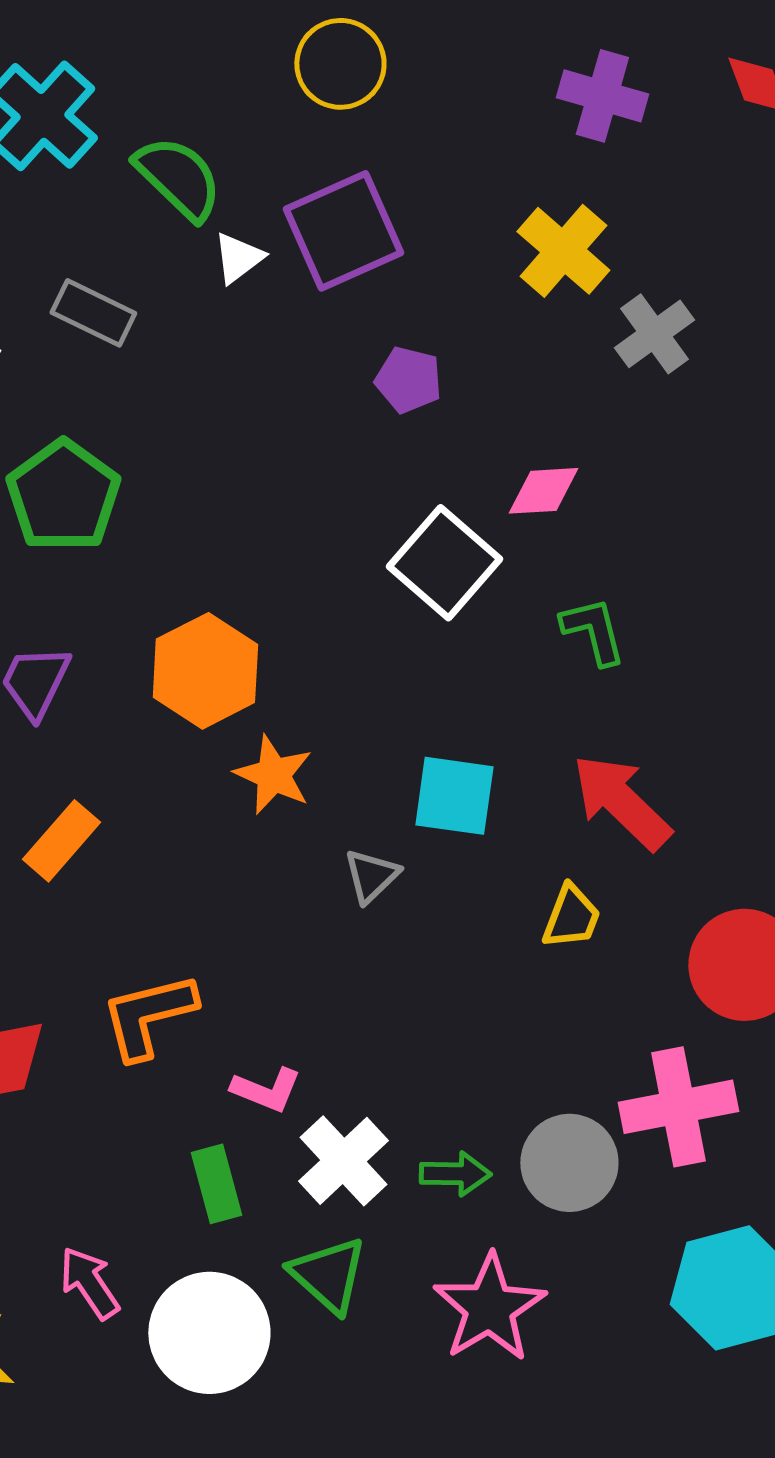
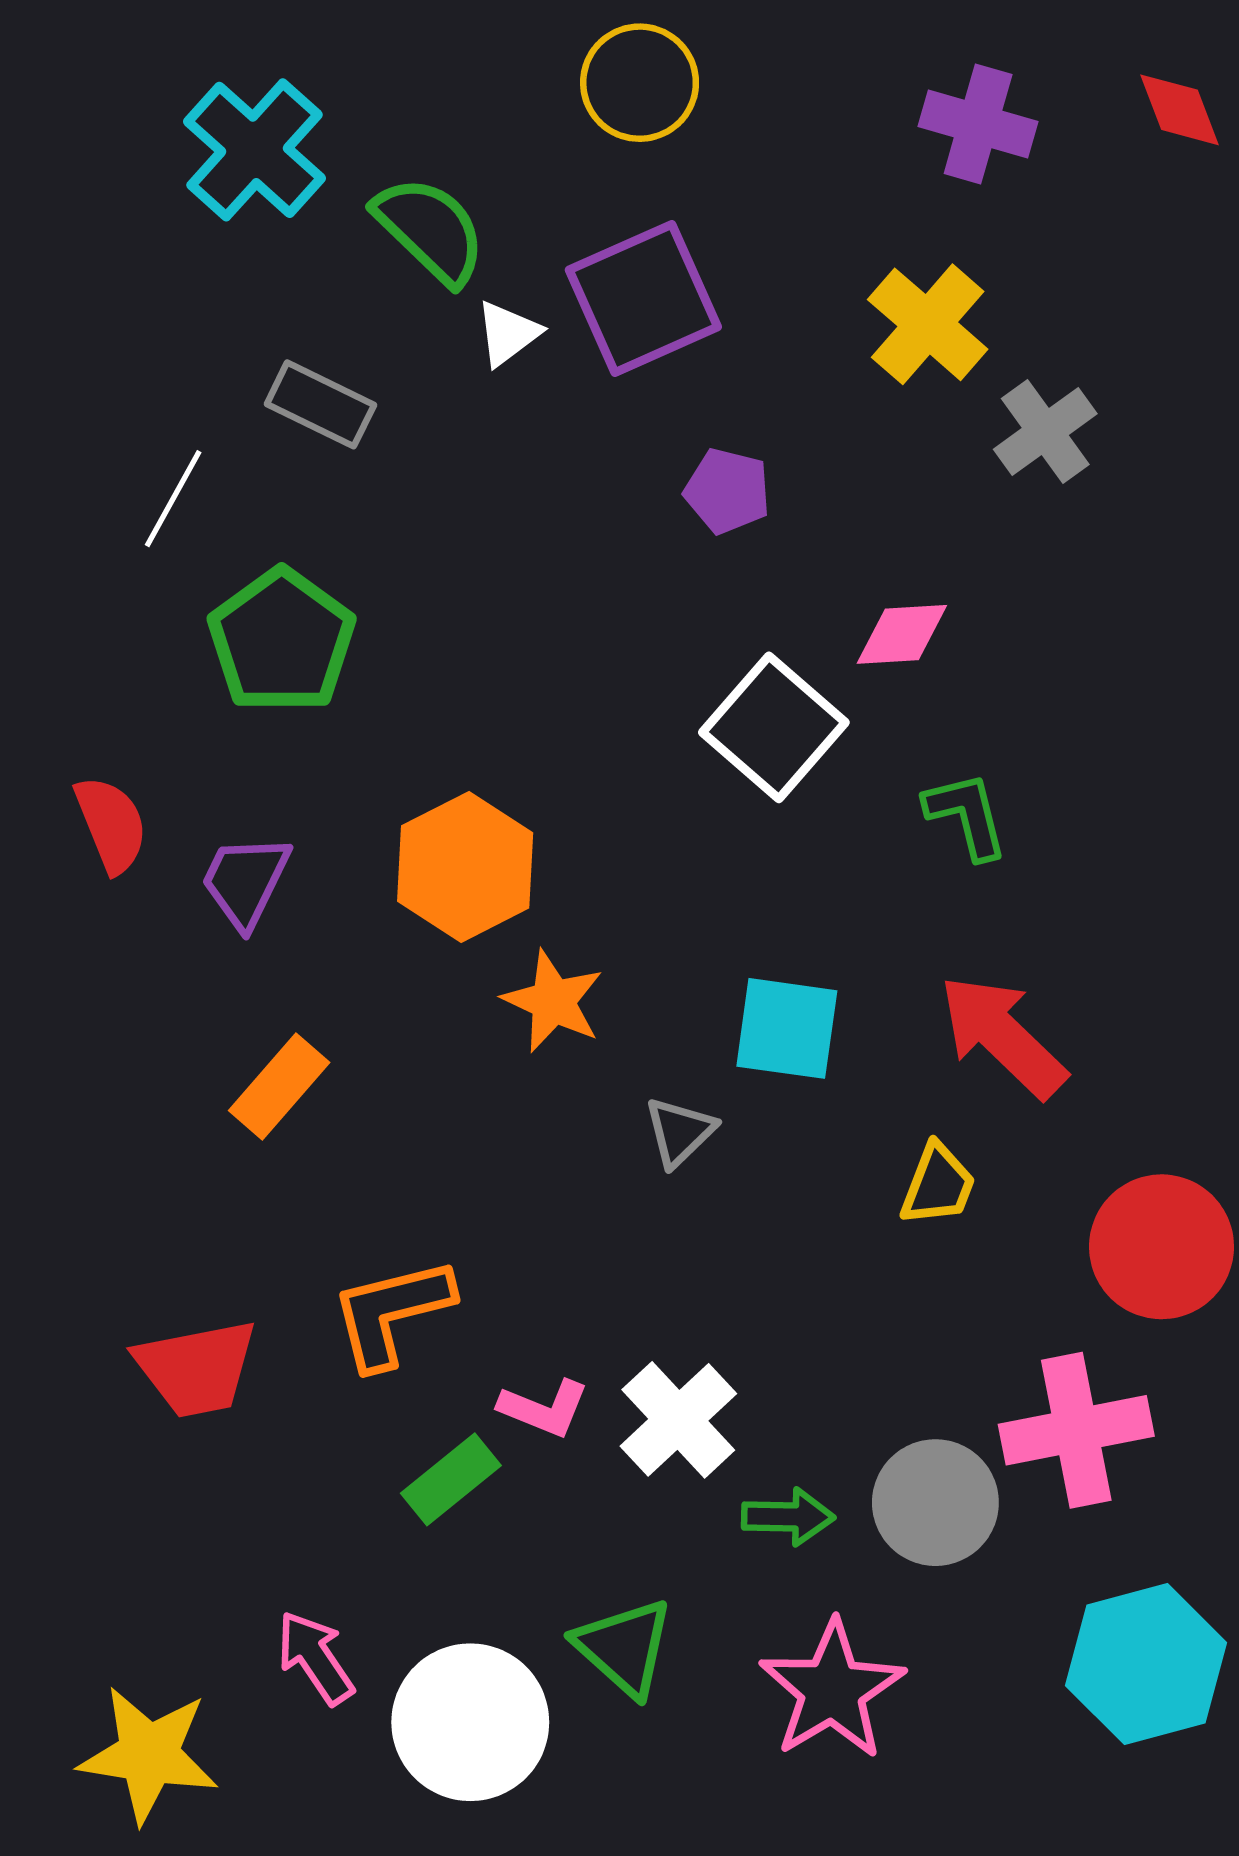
white cross: (343, 1161) -> (678, 1420), moved
green rectangle: (216, 1184) -> (451, 1479), moved, turned 66

